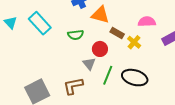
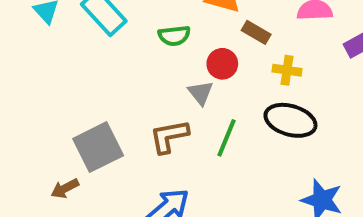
yellow cross: (134, 42) -> (287, 70), moved, turned -32
green line: (108, 75) -> (227, 138), moved

